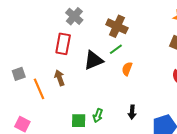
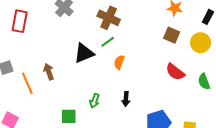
red rectangle: (63, 44) -> (20, 21), moved
black arrow: (132, 112) -> (126, 99), moved
green arrow: (98, 116) -> (95, 101), moved

